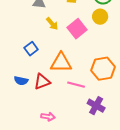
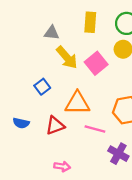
yellow arrow: (52, 24) -> (67, 57), size x1.5
blue semicircle: (21, 81) -> (21, 123), moved

